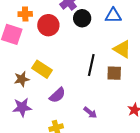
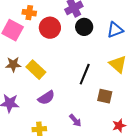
blue triangle: (113, 16) -> (115, 30), turned -30
brown square: (114, 73) -> (105, 96), moved
brown star: (22, 79) -> (13, 64), moved

